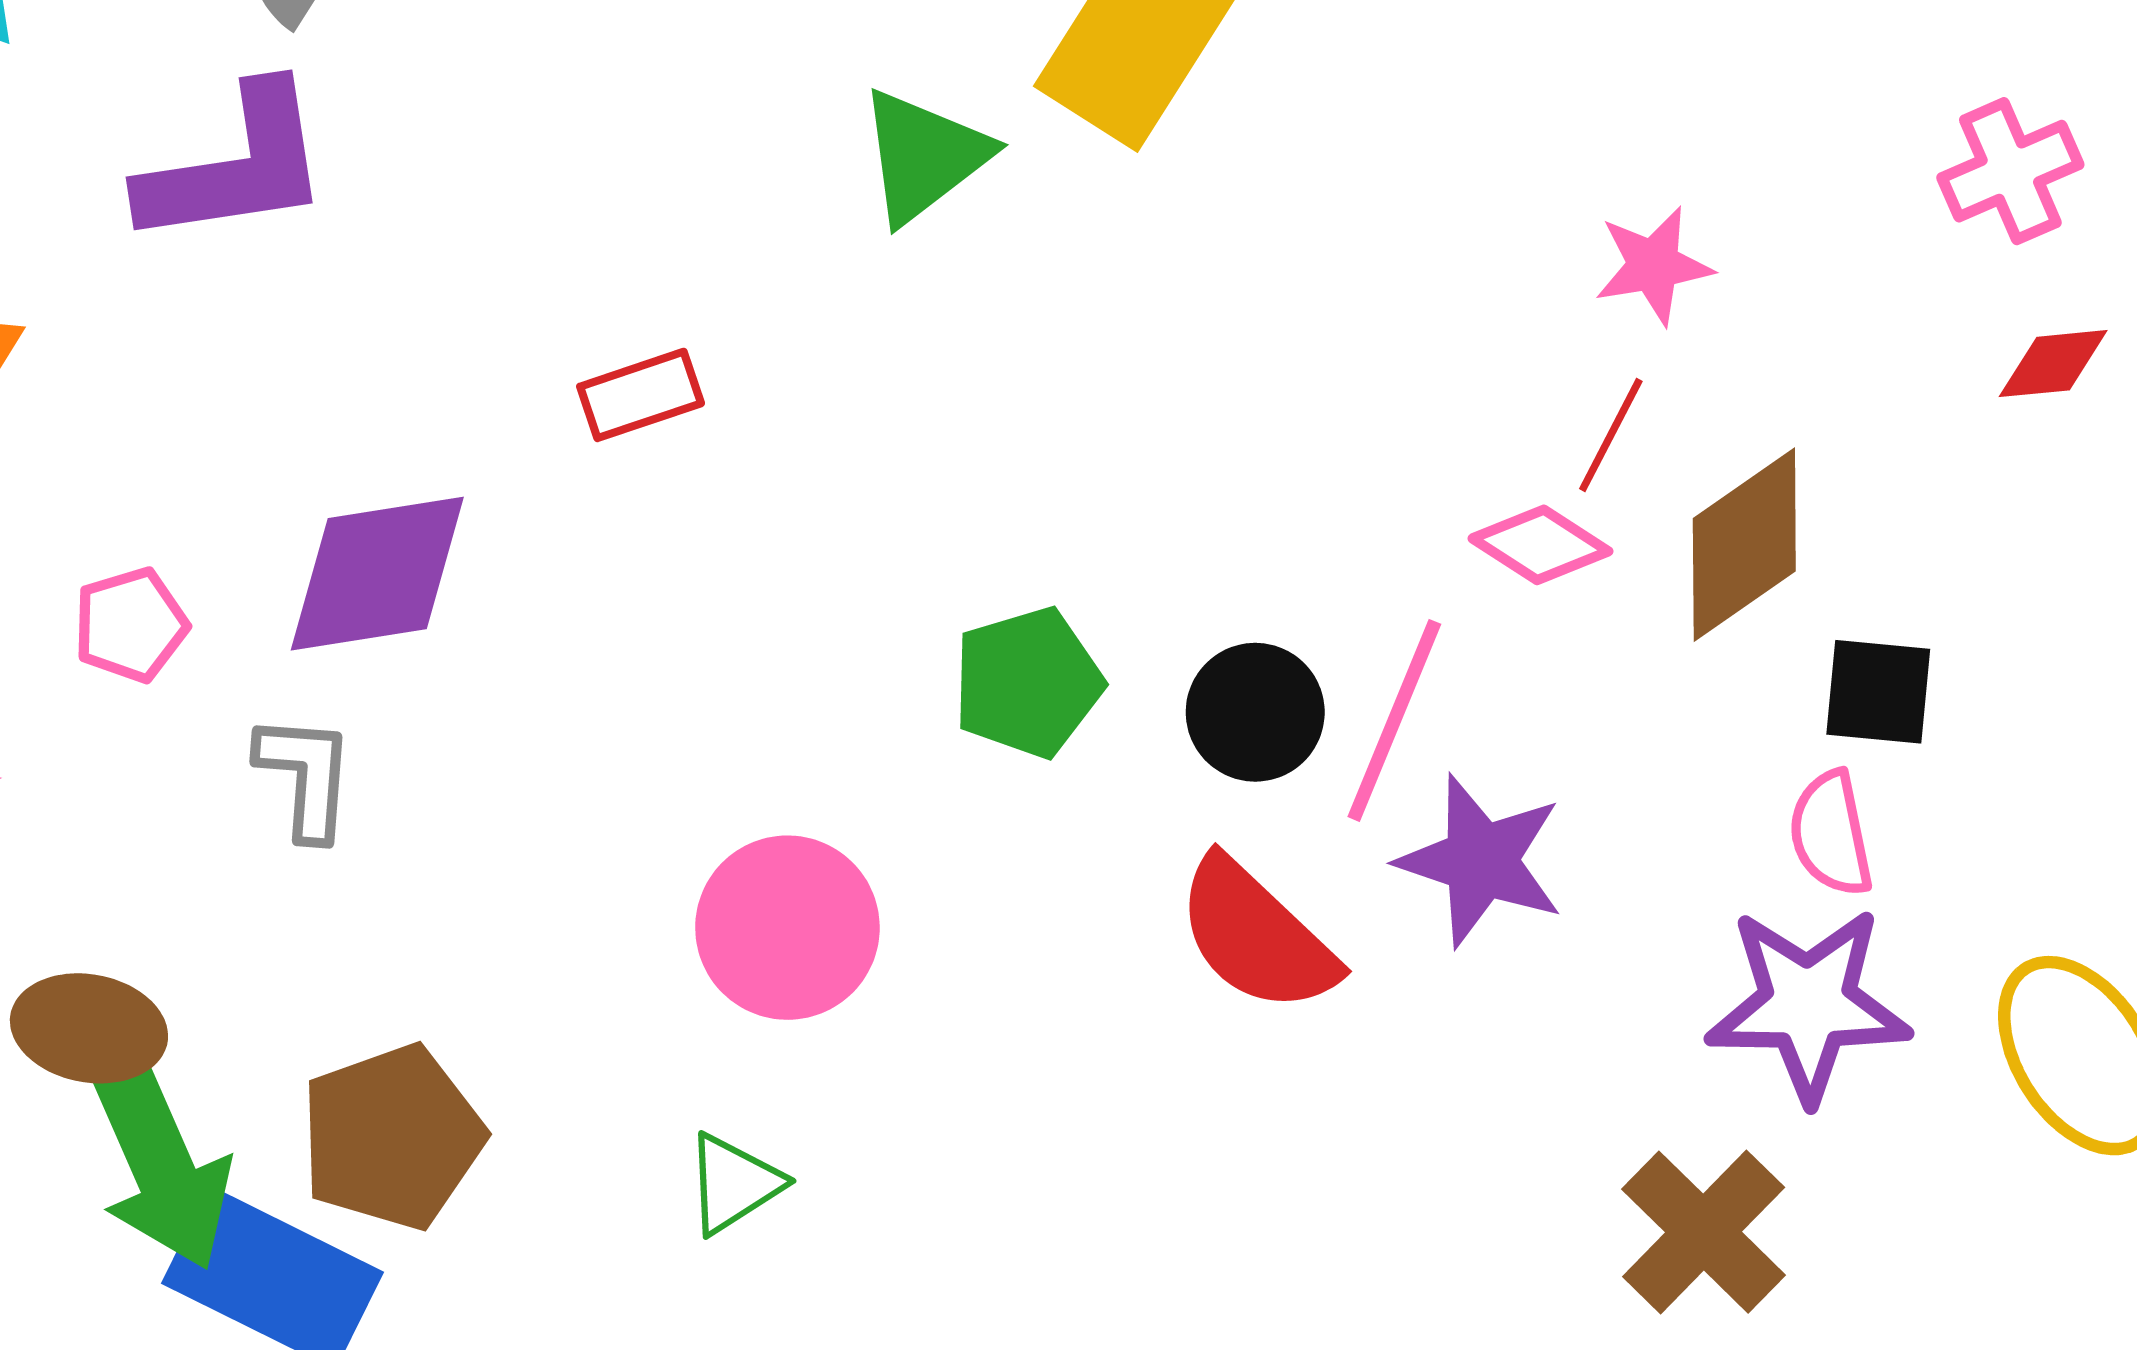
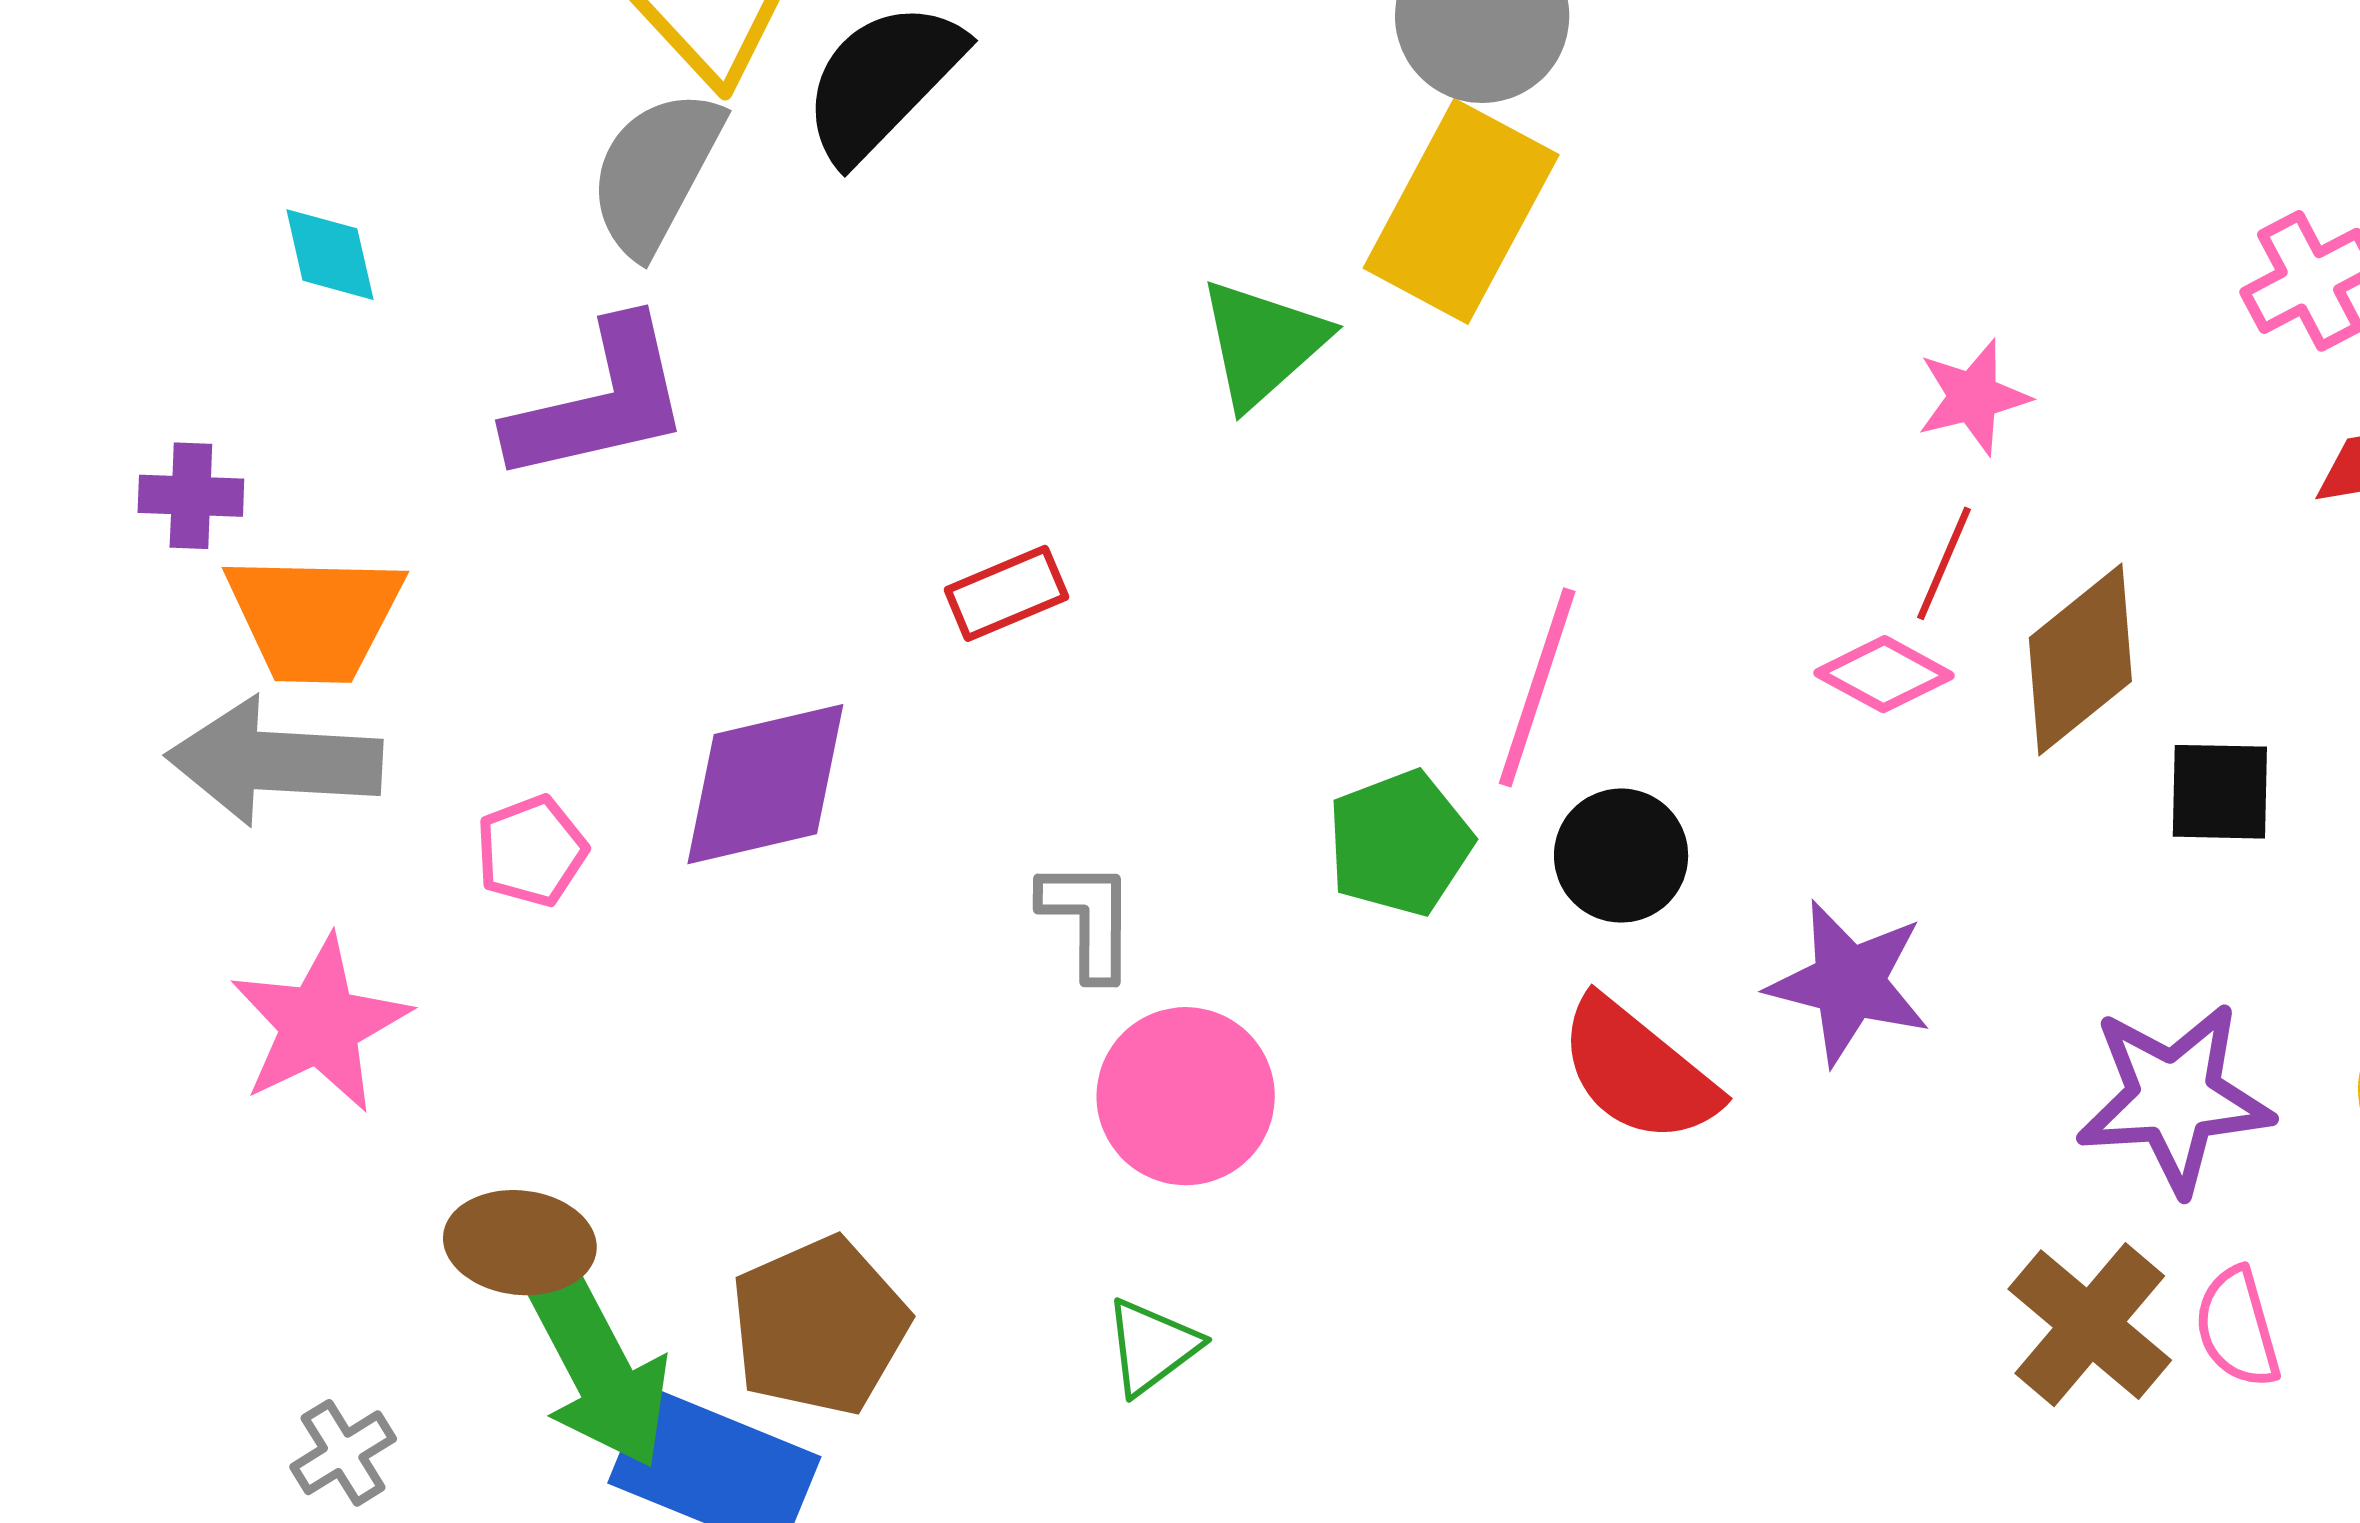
pink line: (1394, 720) -> (1537, 687), moved
gray L-shape: (306, 776) -> (1088, 919), moved
pink semicircle: (1831, 834) -> (2237, 1328), moved

